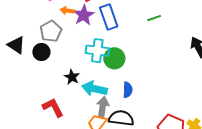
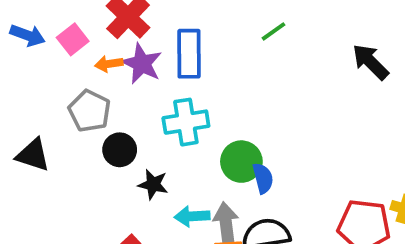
blue rectangle: (109, 17) -> (189, 54), turned 35
black circle: (41, 52) -> (120, 150), moved
green circle: (114, 58) -> (241, 162), moved
cyan arrow: (94, 89) -> (192, 216), moved, size x0.7

